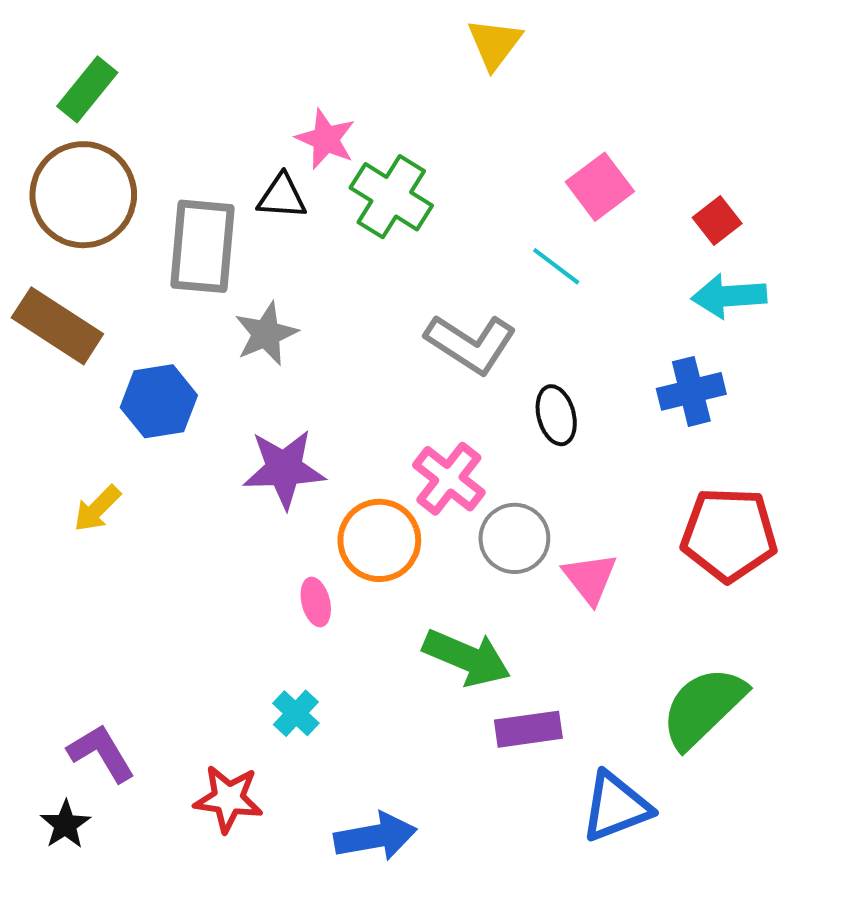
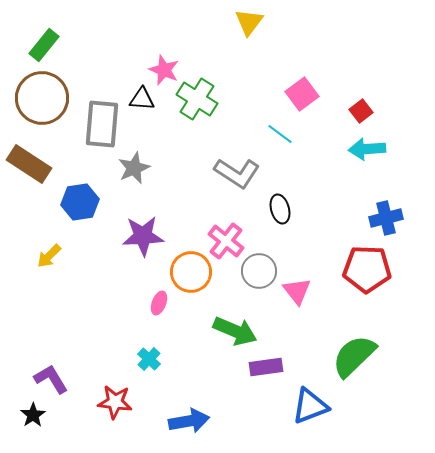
blue cross: (691, 391) -> (386, 218), moved
pink ellipse: (316, 602) -> (159, 303), turned 35

